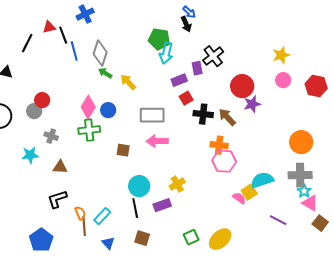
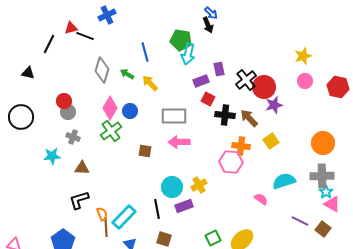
black line: (63, 35) -> (85, 36), turned -48
blue line: (74, 51) -> (145, 52), moved
gray diamond: (100, 53) -> (102, 70), moved
black cross: (213, 56) -> (246, 80), moved
red square: (186, 98) -> (208, 99), turned -32
gray circle: (34, 111) -> (68, 112), moved
green cross: (89, 130) -> (111, 131), turned -30
pink hexagon: (224, 161) -> (231, 162), moved
cyan circle: (139, 186) -> (172, 187), moved
yellow square: (249, 192) -> (271, 141), moved
cyan rectangle: (102, 216) -> (124, 217), size x1.4
brown square: (320, 223) -> (323, 229), moved

